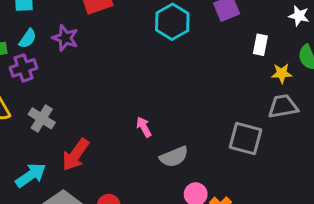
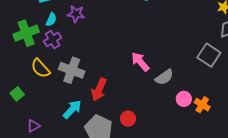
gray cross: (42, 118) -> (72, 70), size x1.4
pink arrow: (144, 127) -> (140, 62), size x1.5
gray square: (245, 138) -> (209, 55), turned 30

